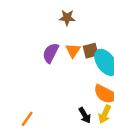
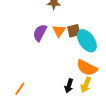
black arrow: (85, 115) -> (69, 86), turned 48

